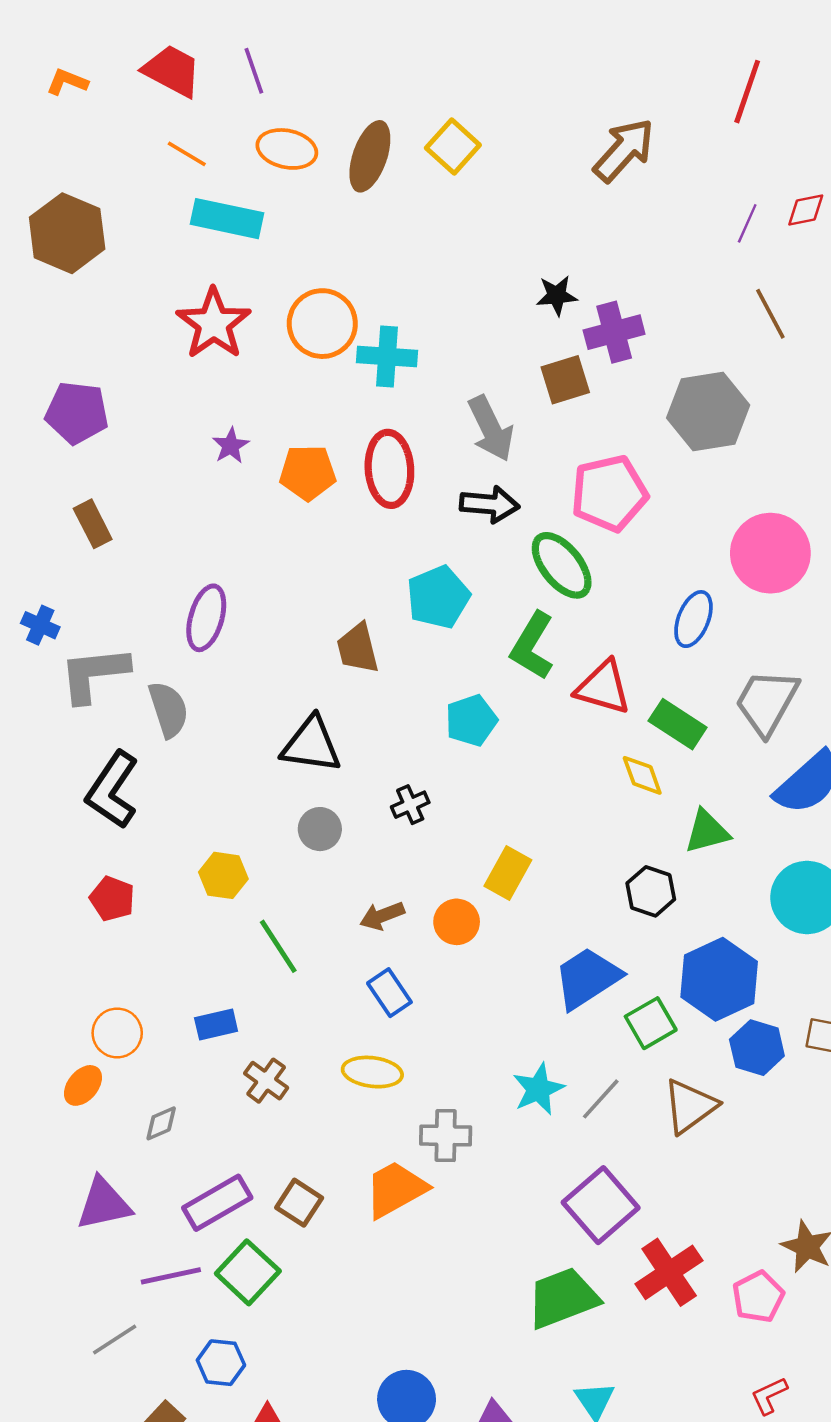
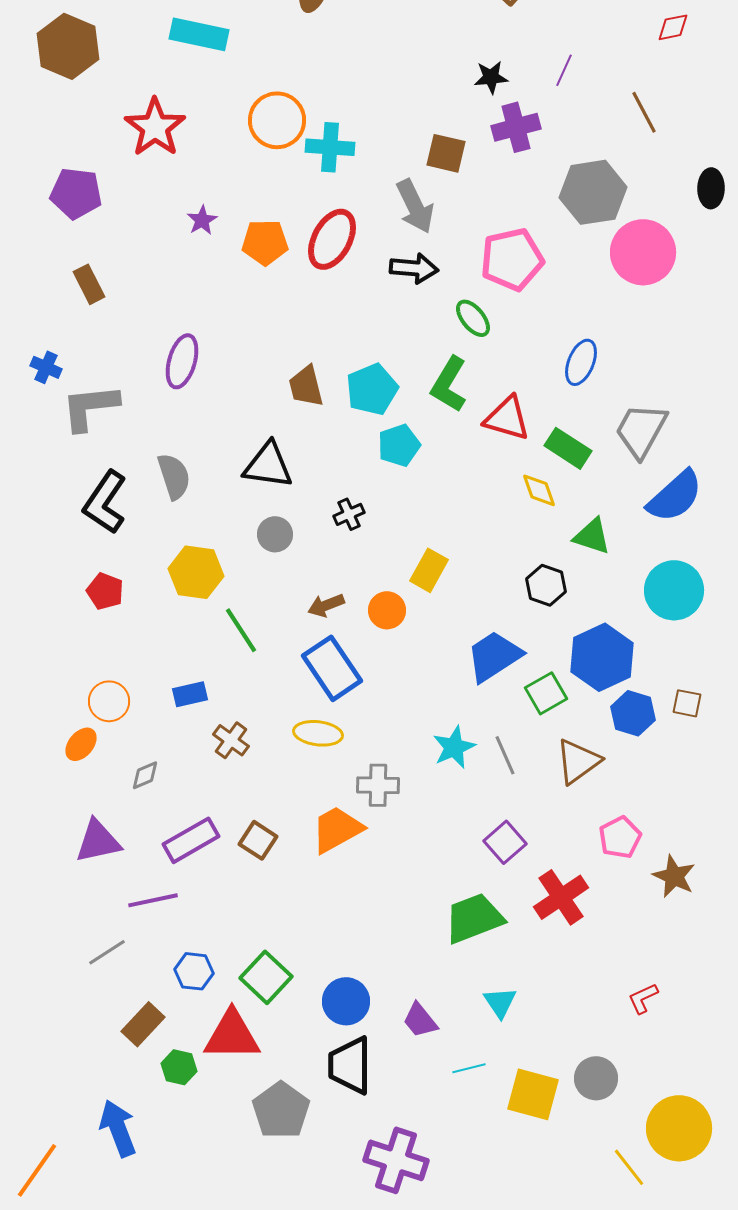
purple line: (747, 223) -> (564, 70), moved
black star: (557, 295) -> (491, 77), moved
red star: (214, 324) -> (155, 127), moved
brown square: (565, 380) -> (446, 153), moved, turned 30
red ellipse: (389, 469) -> (332, 239), turned 32
pink circle: (770, 553) -> (643, 252), moved
green ellipse: (562, 565) -> (473, 318), size x0.7
cyan pentagon: (438, 597) -> (372, 389), moved
gray semicircle: (168, 709) -> (174, 476), moved
green triangle: (707, 832) -> (592, 536), turned 33
yellow hexagon: (223, 875) -> (196, 572), size x1.4
blue rectangle: (389, 993) -> (332, 668), size x1.6
gray line: (601, 1099) -> (505, 755), turned -66
purple square: (601, 1205) -> (505, 842), size x0.7
green square: (248, 1272) -> (266, 977), moved
pink pentagon: (758, 1297) -> (620, 837), moved

